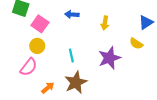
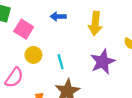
yellow arrow: (105, 23) -> (95, 24), size x1.5
yellow circle: (37, 46) -> (33, 55), moved

